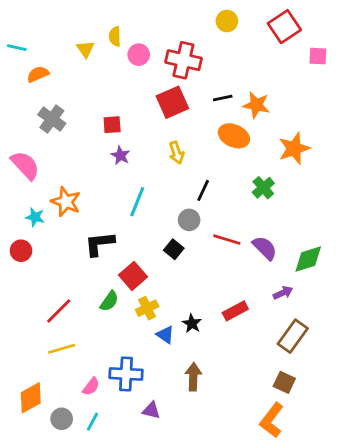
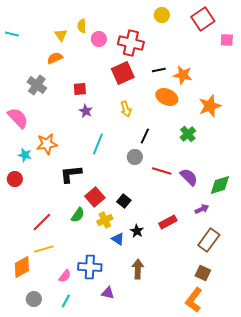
orange semicircle: (38, 74) -> (55, 58), moved
orange star: (66, 202) -> (47, 144), turned -30
black square: (174, 249) -> (124, 201), moved
orange diamond: (31, 398) -> (22, 267), moved
gray circle: (62, 419) -> (34, 299), moved

